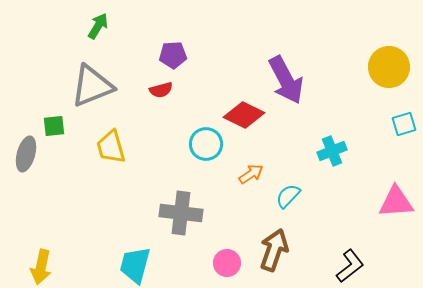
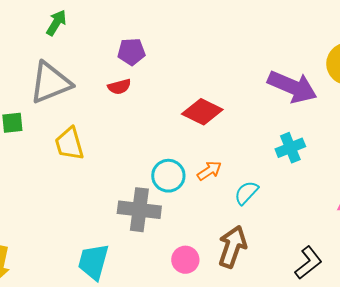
purple arrow: (286, 80) -> (292, 87), moved, turned -39
cyan circle: (206, 144) -> (168, 176), moved

